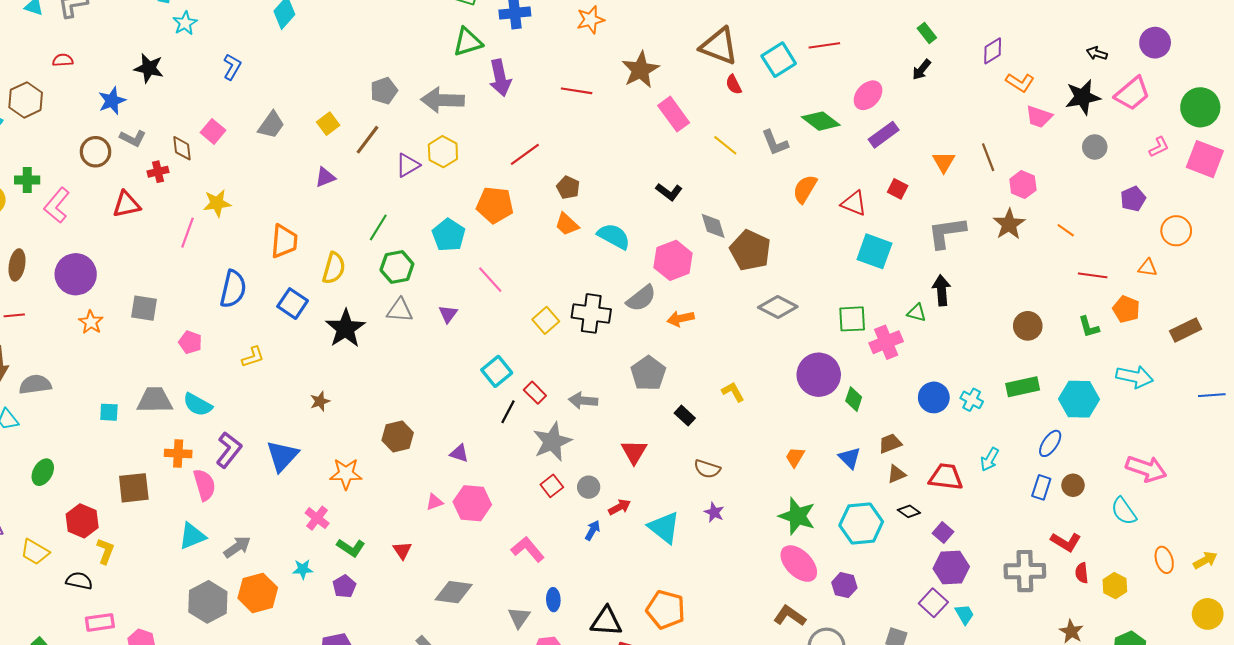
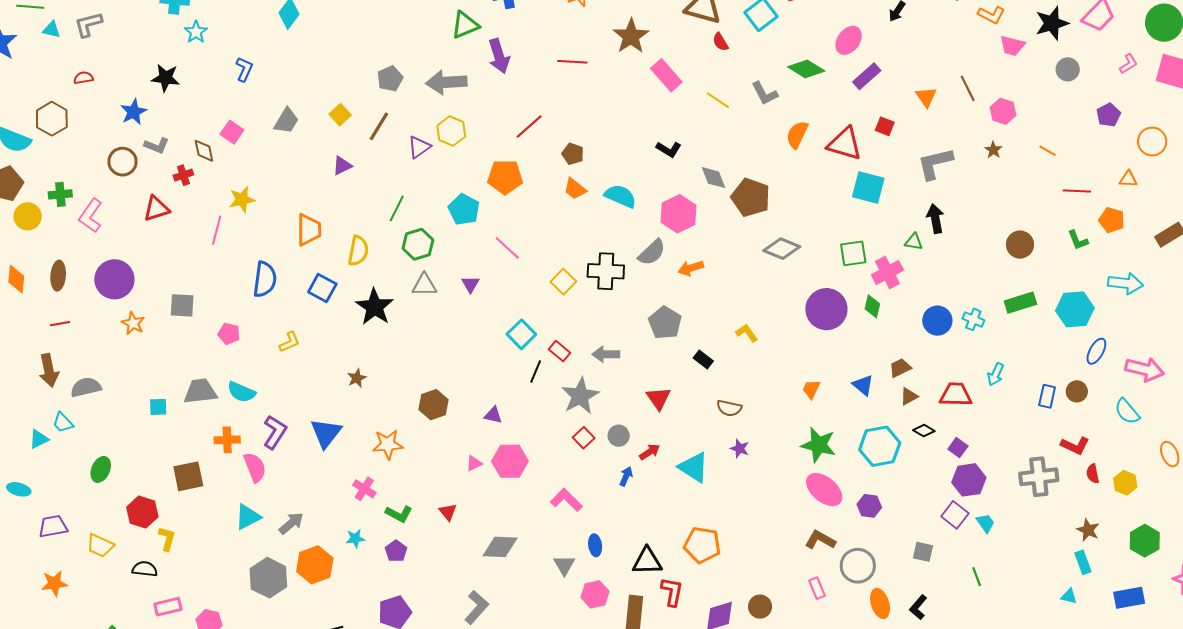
red triangle: (854, 203) -> (845, 144), size x1.4
brown star: (1009, 224) -> (993, 150), size x0.6
green diamond: (854, 399) -> (872, 306), moved
blue ellipse: (1050, 443) -> (1096, 351), moved

